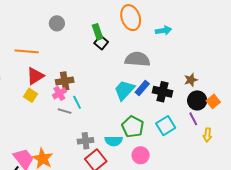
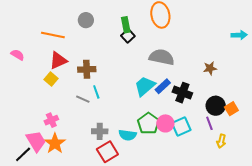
gray circle: (57, 23) -> (86, 20), moved
cyan arrow: (164, 31) -> (239, 35), moved
brown star: (191, 80) -> (210, 68), moved
pink cross: (59, 93) -> (51, 120), moved
pink circle: (141, 155) -> (165, 123), moved

